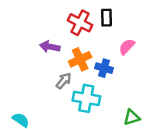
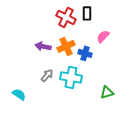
purple arrow: (50, 47) -> (43, 46), moved
gray arrow: (64, 81) -> (47, 75), moved

